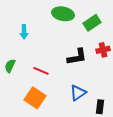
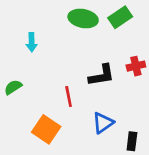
green rectangle: (92, 23) -> (120, 17), moved
green semicircle: (10, 66) -> (13, 87), turned 32
red line: (41, 71) -> (69, 96), moved, turned 56

